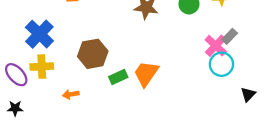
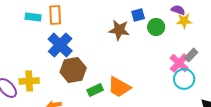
blue cross: (39, 34) -> (60, 45), moved
orange trapezoid: (146, 74) -> (119, 87), turned -95

